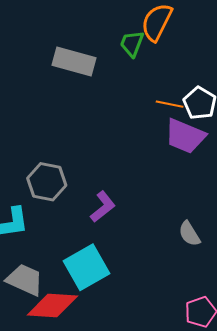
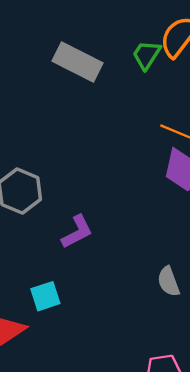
cyan square: (87, 267) -> (45, 296), size x0.6

